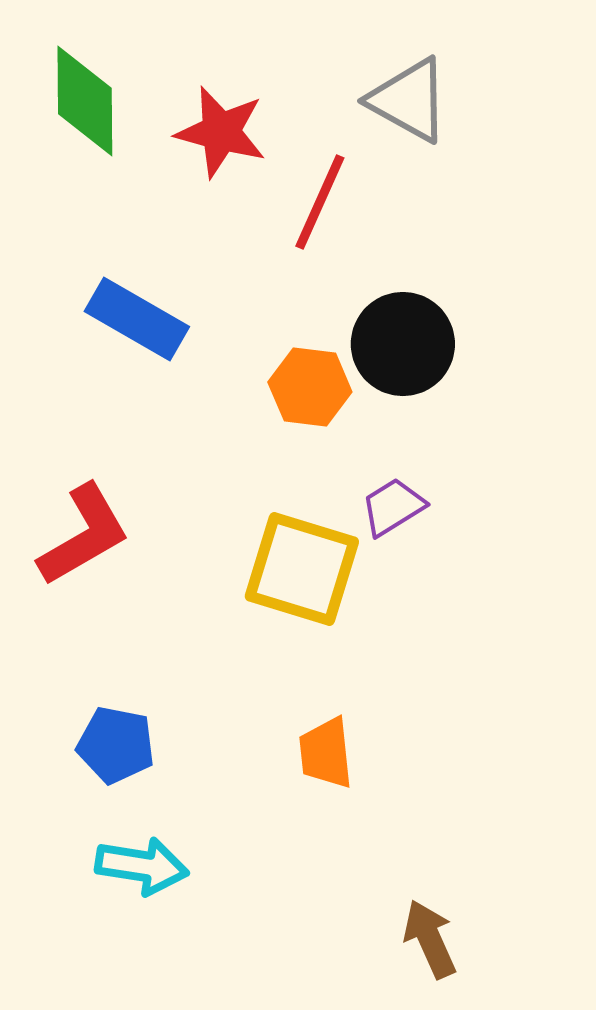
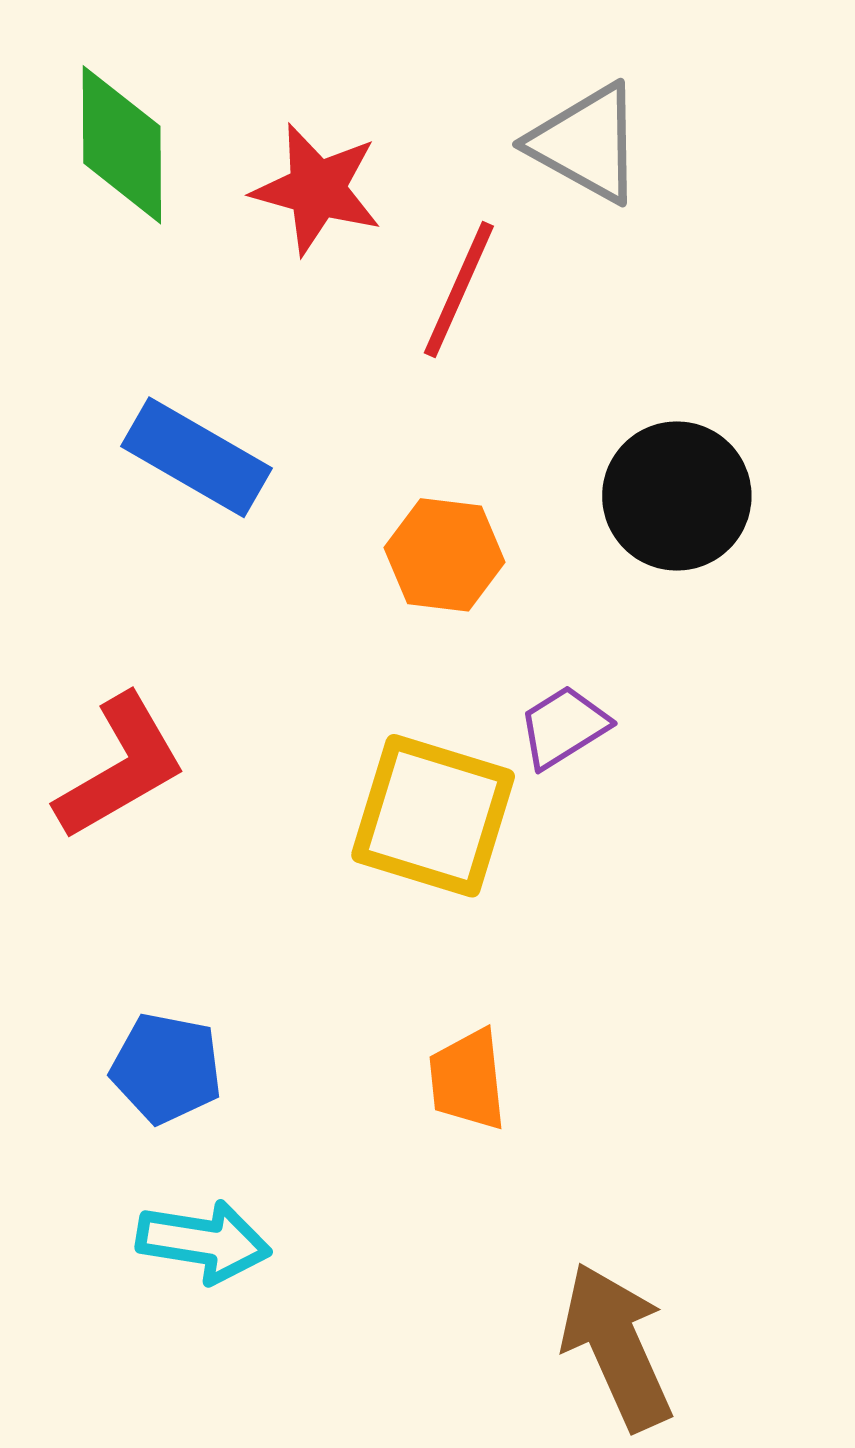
black circle: (403, 344) -> (677, 496), moved
brown arrow: (430, 939) -> (617, 1346), size x1.5

